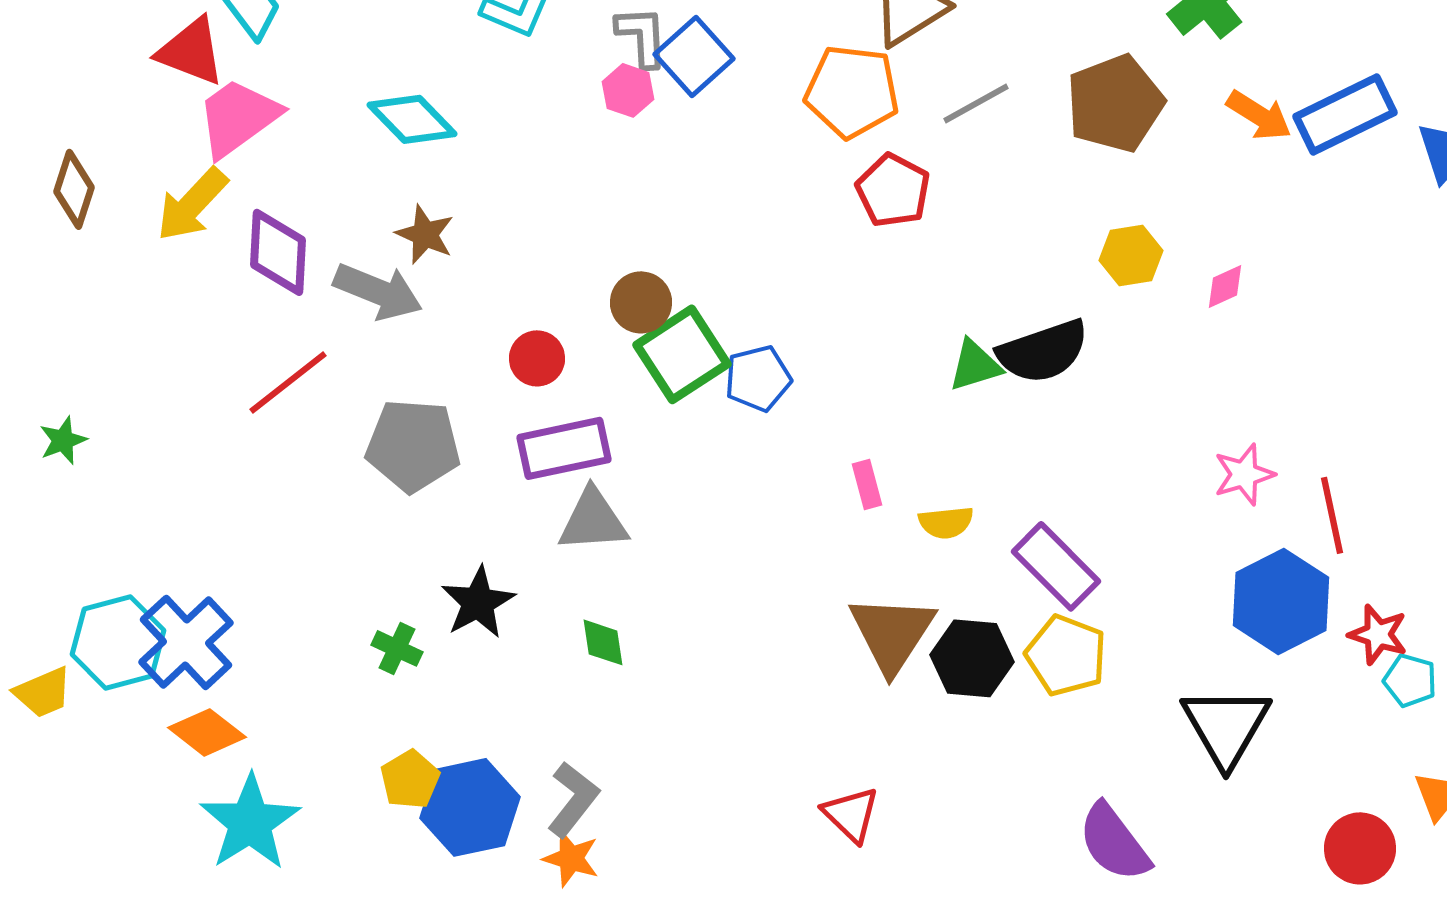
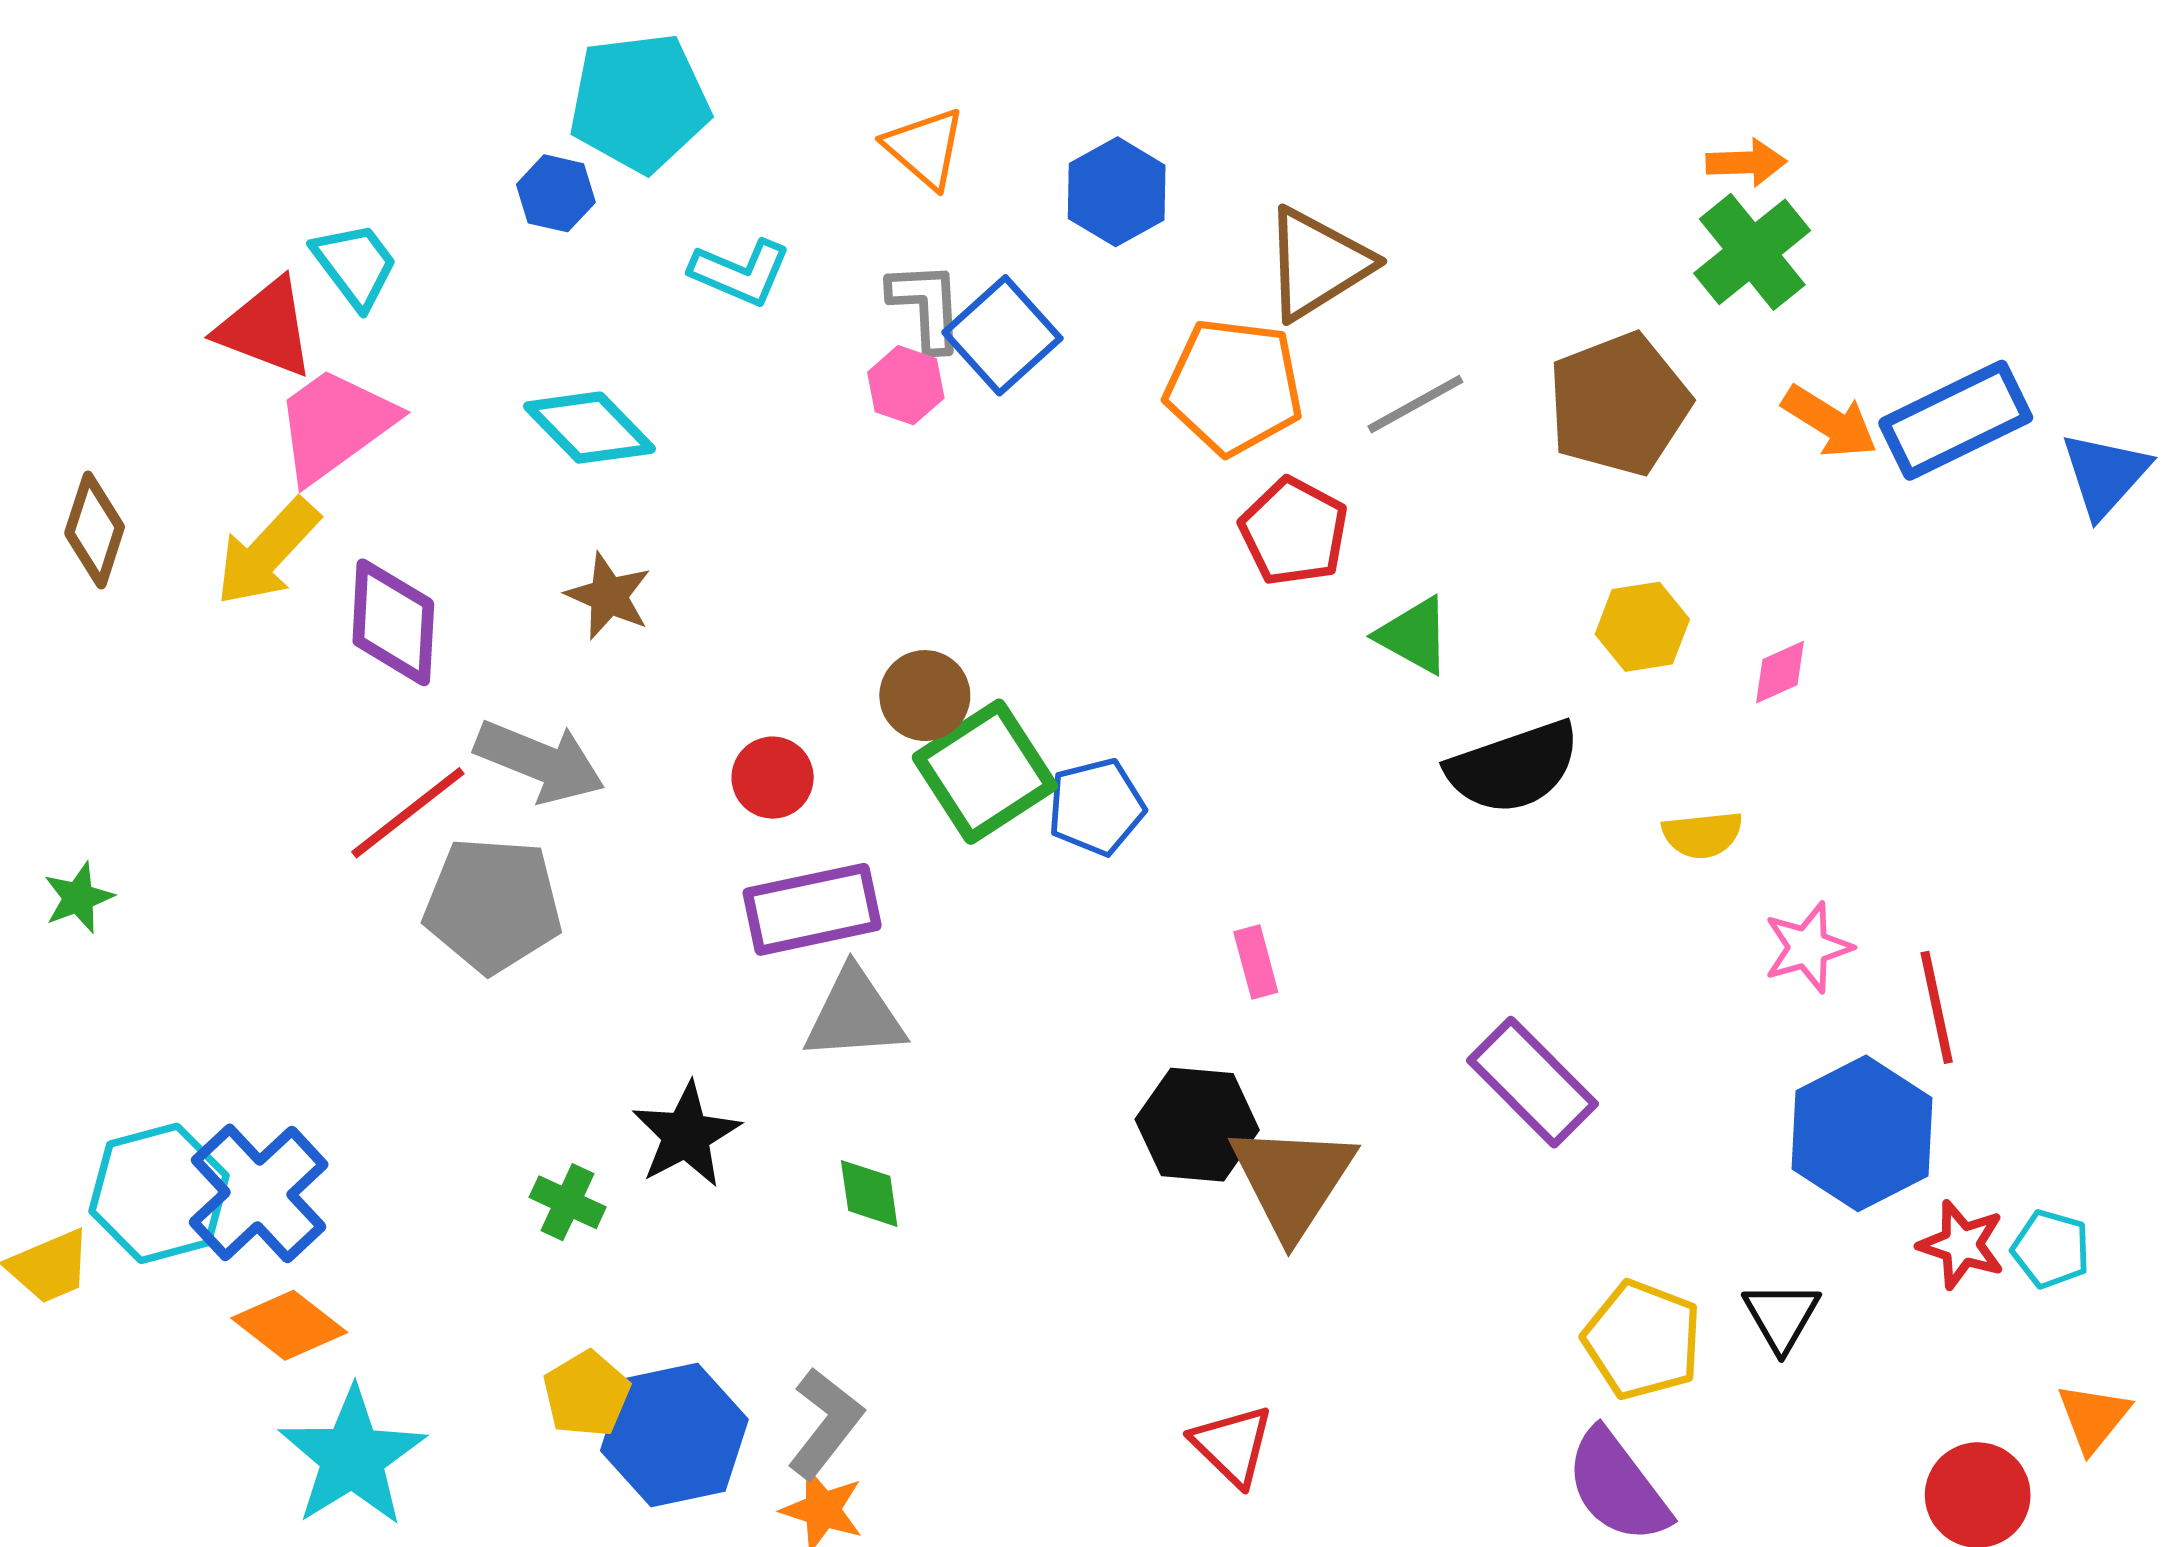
gray arrow: (378, 291) -> (540, 761), moved
green triangle: (975, 365) -> (1414, 636), moved, turned 46
gray pentagon: (413, 445) -> (493, 905), moved
yellow semicircle: (946, 522) -> (1702, 835), moved
red star: (1378, 634) -> (1962, 1245), moved
yellow pentagon: (1066, 655) -> (1642, 1340), moved
black hexagon: (972, 658) -> (1197, 1125), moved
black triangle: (1226, 726) -> (1781, 1316), size x0.6

